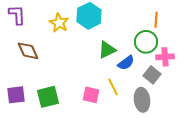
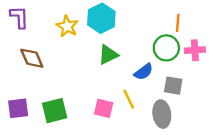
green triangle: (107, 50) -> (108, 55), moved
pink cross: (165, 57) -> (195, 50), moved
gray square: (152, 75) -> (173, 86), turned -30

